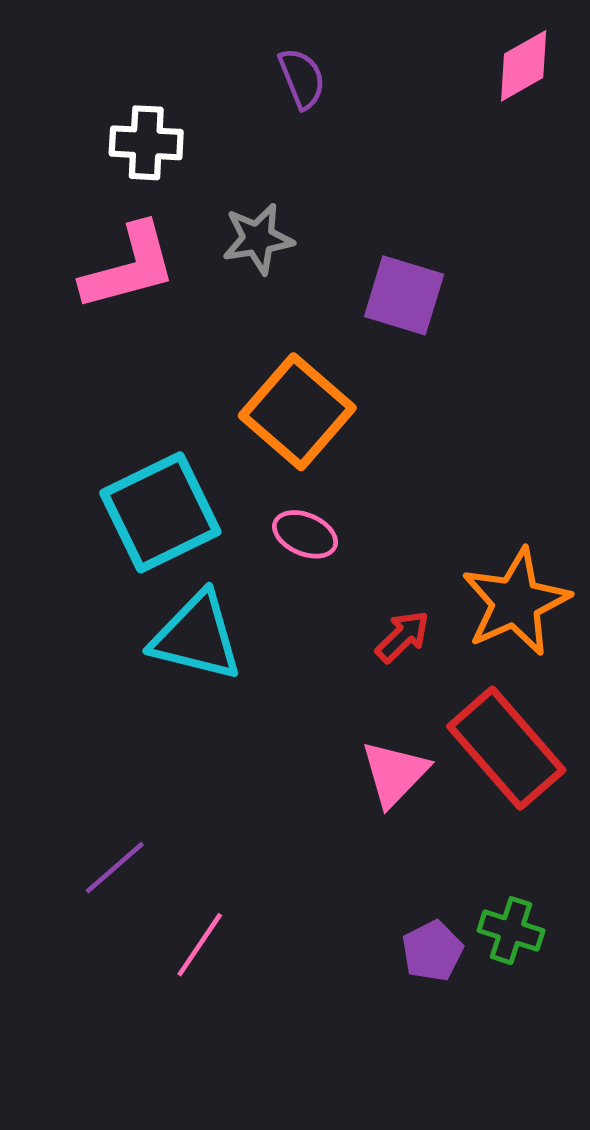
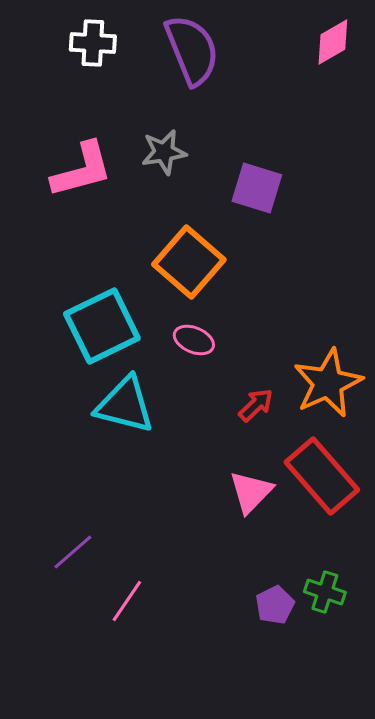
purple semicircle: (302, 78) -> (192, 50), size x1.8
white cross: (146, 143) -> (93, 43), moved

